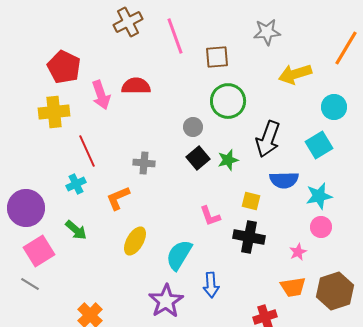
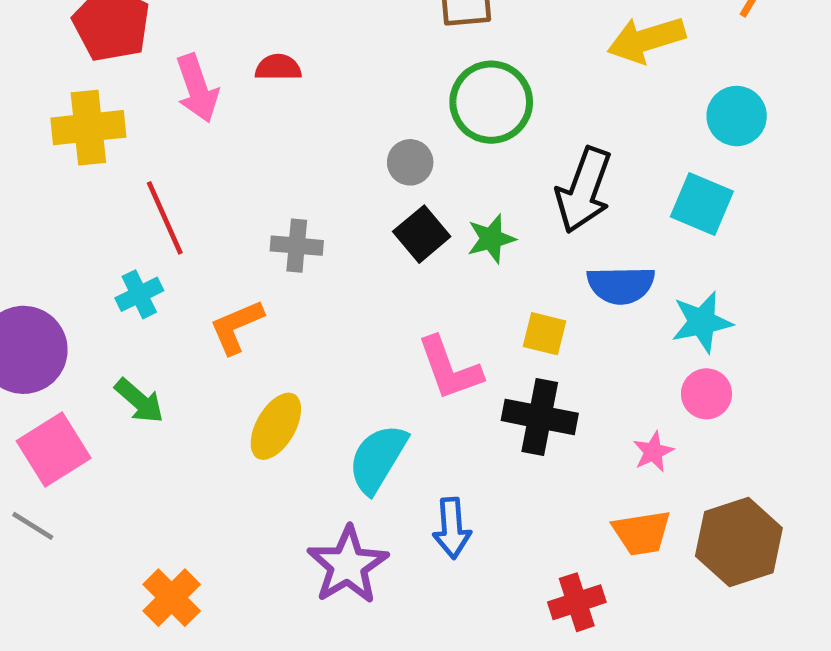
red semicircle: (136, 86) -> (278, 67), size x0.7
cyan square: (319, 145) -> (702, 204), turned -36
pink L-shape: (210, 216) -> (450, 368), size x1.4

